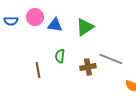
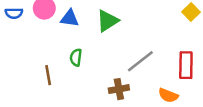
gray line: (111, 59) -> (140, 61), turned -60
brown cross: (88, 67) -> (119, 89), moved

